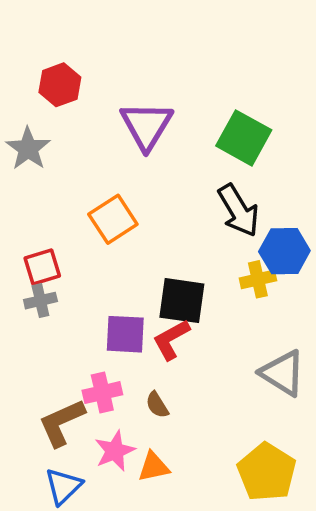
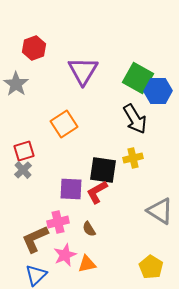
blue hexagon: (284, 251) -> (158, 91), moved
yellow cross: (258, 279) -> (133, 158), moved
gray cross: (40, 301) -> (23, 170), turned -30
yellow pentagon: (267, 472) -> (151, 267), size x0.7

